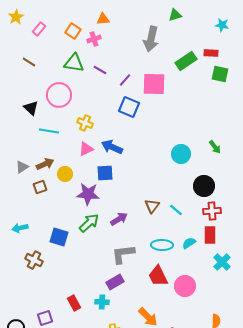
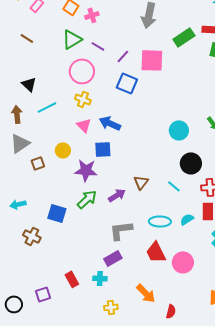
green triangle: (74, 63) -> (72, 39), turned -40
pink circle: (59, 95) -> (82, 71), moved
cyan line: (49, 131) -> (47, 107), turned -36
pink triangle: (86, 149) -> (84, 125), turned -49
brown arrow: (45, 164) -> (17, 114), moved, turned -72
gray triangle: (22, 167) -> (20, 143), size x1.5
black circle: (204, 186) -> (191, 163), moved
brown triangle: (152, 206) -> (141, 182), moved

